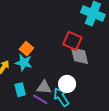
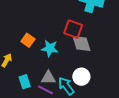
cyan star: (24, 63) -> (50, 48), moved
white circle: (67, 84) -> (81, 77), moved

